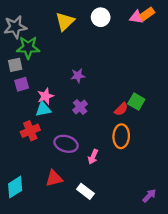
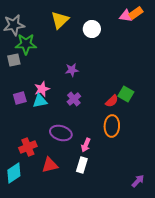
white circle: (101, 17) -> (92, 29), moved
purple square: (22, 84) -> (20, 98), moved
red cross: (30, 131) -> (28, 147), moved
white rectangle: (85, 191) -> (82, 165), moved, turned 70

